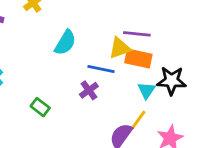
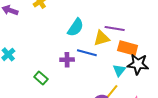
cyan semicircle: (65, 43) -> (76, 27), moved
orange rectangle: (138, 59) -> (128, 48), moved
purple cross: (89, 90) -> (67, 60), moved, turned 32

